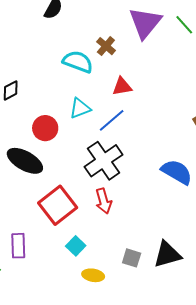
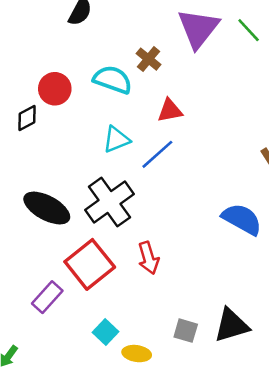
red circle: (45, 128) -> (55, 89), moved
black cross: (104, 161) -> (109, 202), moved
purple rectangle: (18, 246) -> (47, 297), moved, turned 45
cyan square: (76, 246) -> (105, 332), moved

